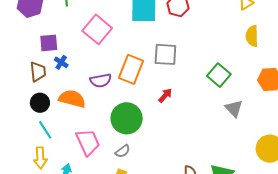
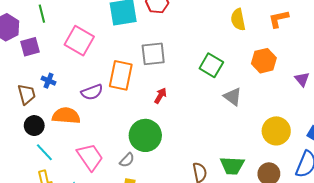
purple square: (49, 43) -> (30, 47), moved
green circle: (127, 118) -> (145, 135), moved

